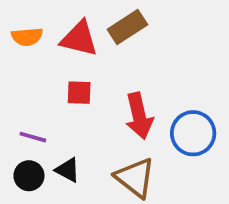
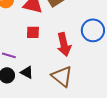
blue circle: (193, 133) -> (93, 30), moved

